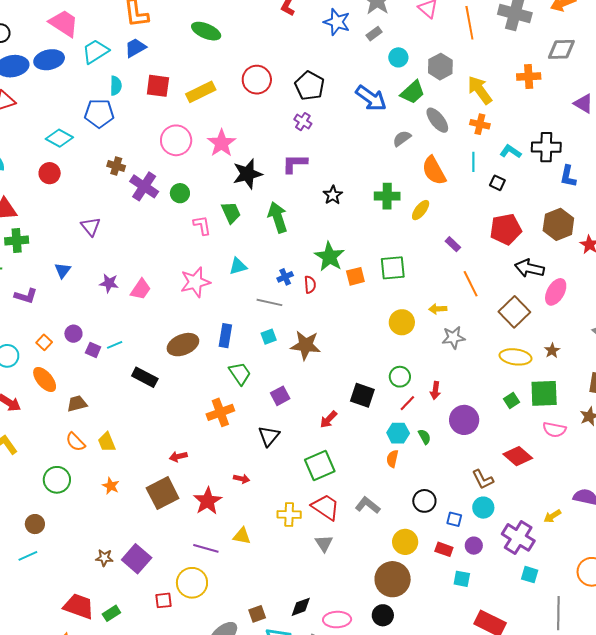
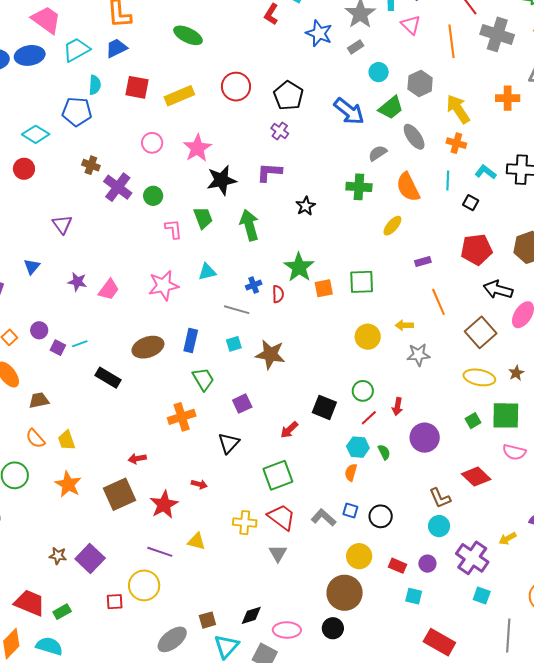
pink circle: (176, 140) -> (152, 143), size x0.7
green cross: (387, 196) -> (359, 187), moved
purple rectangle: (453, 244) -> (423, 262), turned -63
orange star: (111, 486) -> (68, 484), size x1.5
blue square: (454, 519) -> (350, 510), moved

